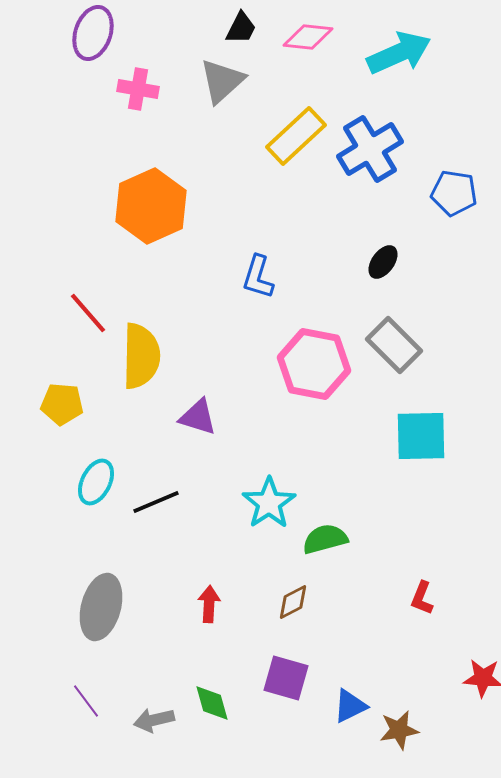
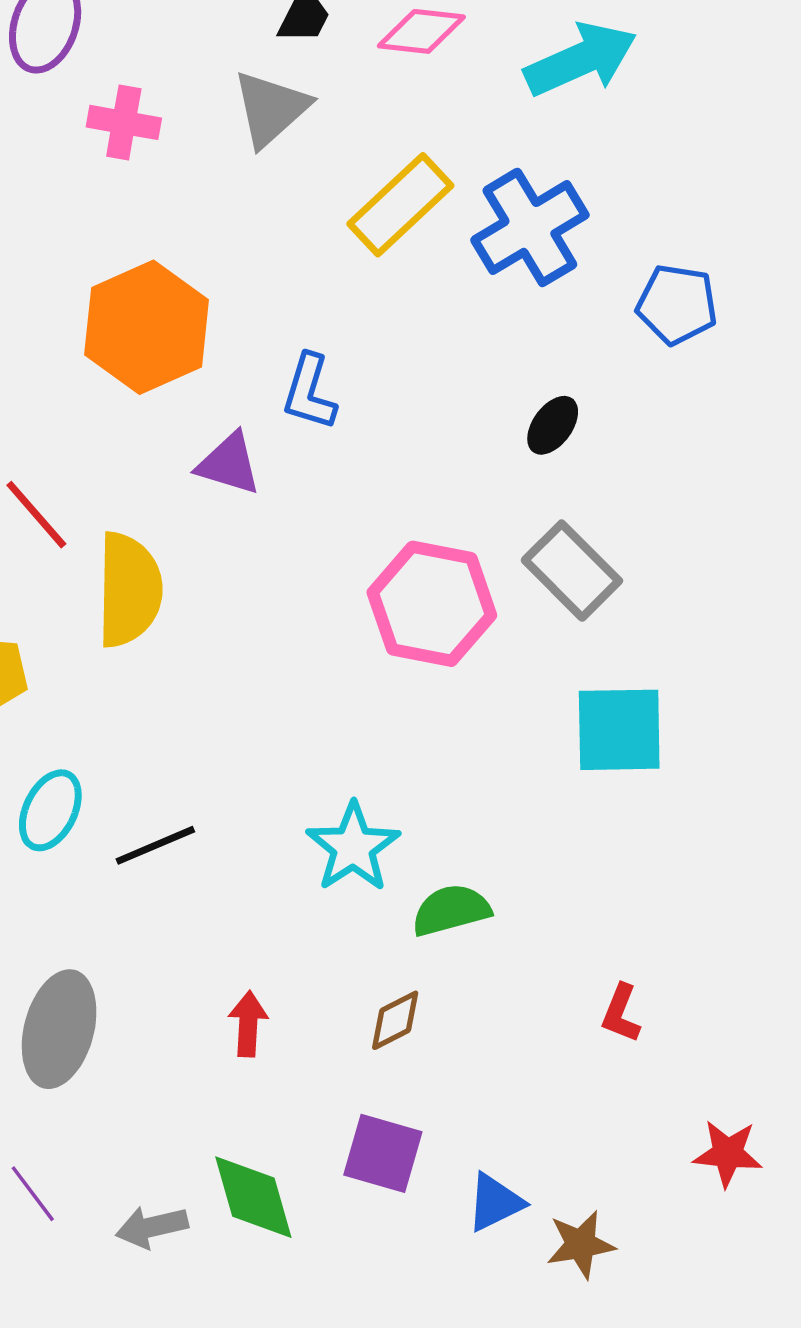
blue L-shape: (258, 277) -> (309, 392), moved
purple triangle: (198, 417) -> (229, 464), moved
green diamond: (212, 703) -> (253, 1197), size x1.4

